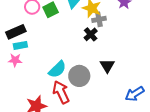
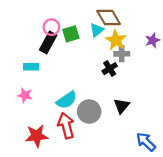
black rectangle: (16, 32) -> (48, 42), moved, turned -48
pink star: (15, 60) -> (25, 95), moved
blue arrow: (135, 94) -> (146, 142), turned 66

